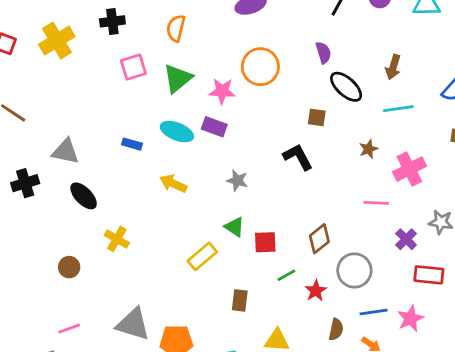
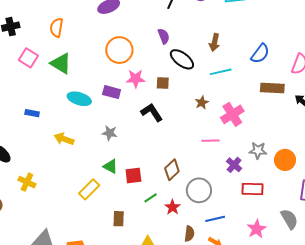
pink square: (133, 67) -> (28, 58), turned -36
green triangle: (178, 78) -> (61, 63), turned -45
pink star: (222, 91) -> (136, 79), moved
purple rectangle: (214, 127) -> (112, 92), moved
cyan ellipse: (177, 132) -> (79, 99), moved
pink star: (410, 318) -> (257, 229), moved

